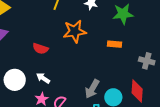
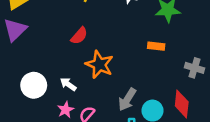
orange star: (75, 31) -> (99, 65), moved, turned 30
red semicircle: (40, 49) -> (79, 36), moved, turned -70

